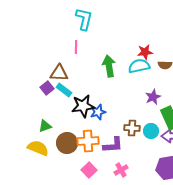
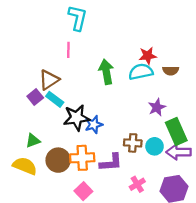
brown triangle: (59, 73) -> (49, 80), turned -36
pink cross: (121, 170) -> (137, 184), moved

